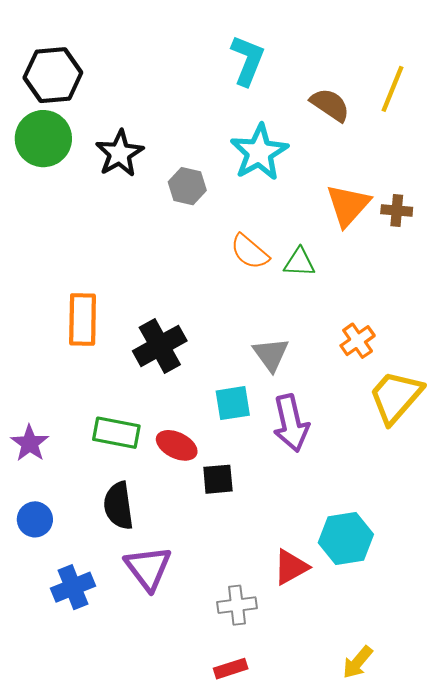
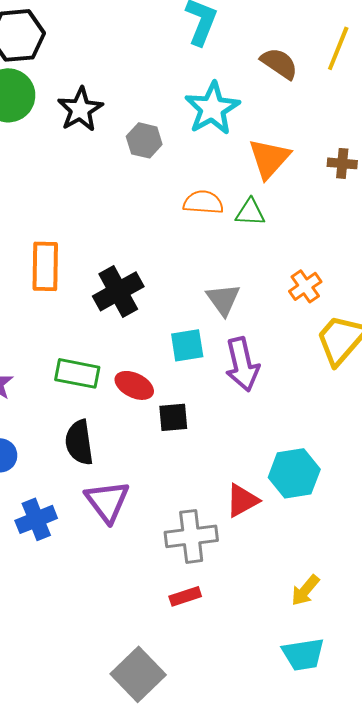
orange triangle: (348, 205) -> (269, 158), moved
orange semicircle: (250, 252) -> (203, 202), turned 144
gray cross: (237, 605) -> (191, 536), size x1.4

